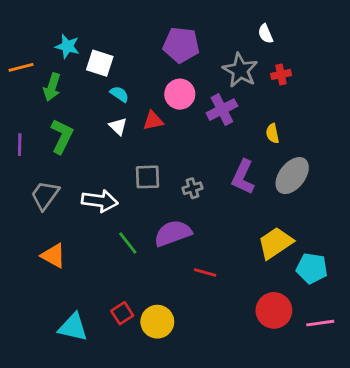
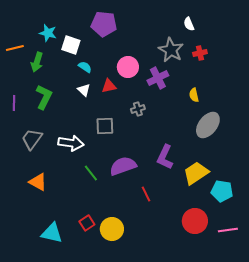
purple pentagon: (181, 45) -> (104, 24), moved
purple L-shape: (243, 177) -> (165, 157), moved
gray cross: (192, 188) -> (138, 109), moved
red line: (205, 272) -> (146, 194), turned 49

